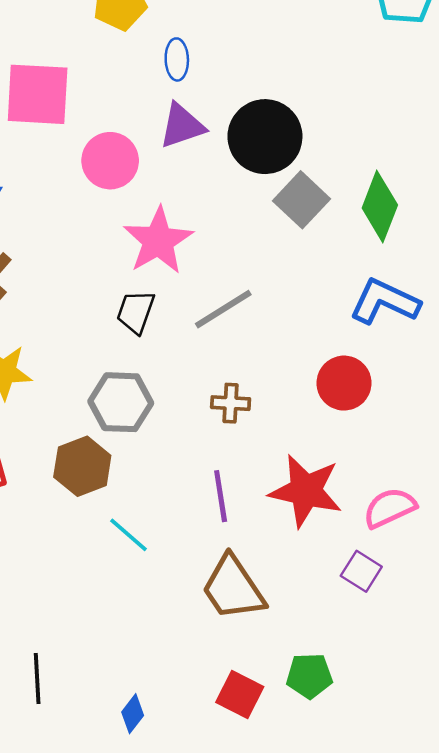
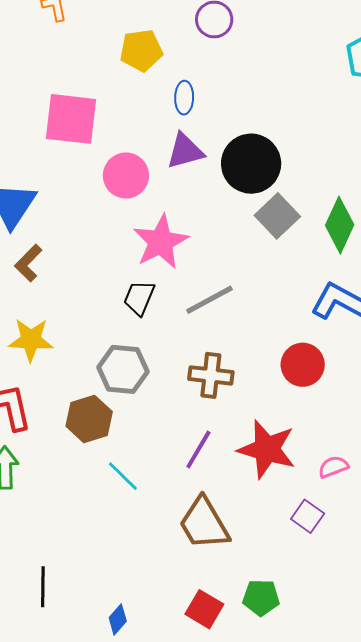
brown cross: (231, 403) -> (211, 375), size x1.4
purple line: (221, 496) -> (198, 449), turned 36
pink semicircle: (390, 508) -> (333, 467), size x0.7

